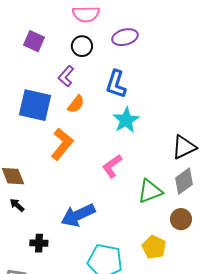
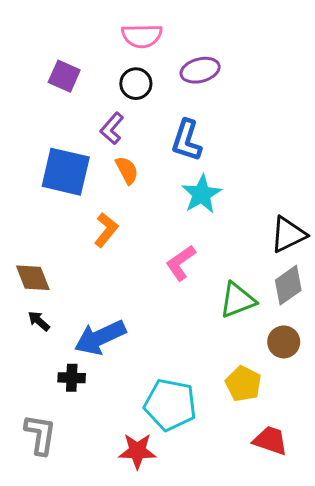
orange semicircle: (76, 104) -> (127, 170), turned -66
orange L-shape: (62, 144) -> (106, 230), size x0.7
blue arrow: (78, 215) -> (100, 337), moved

